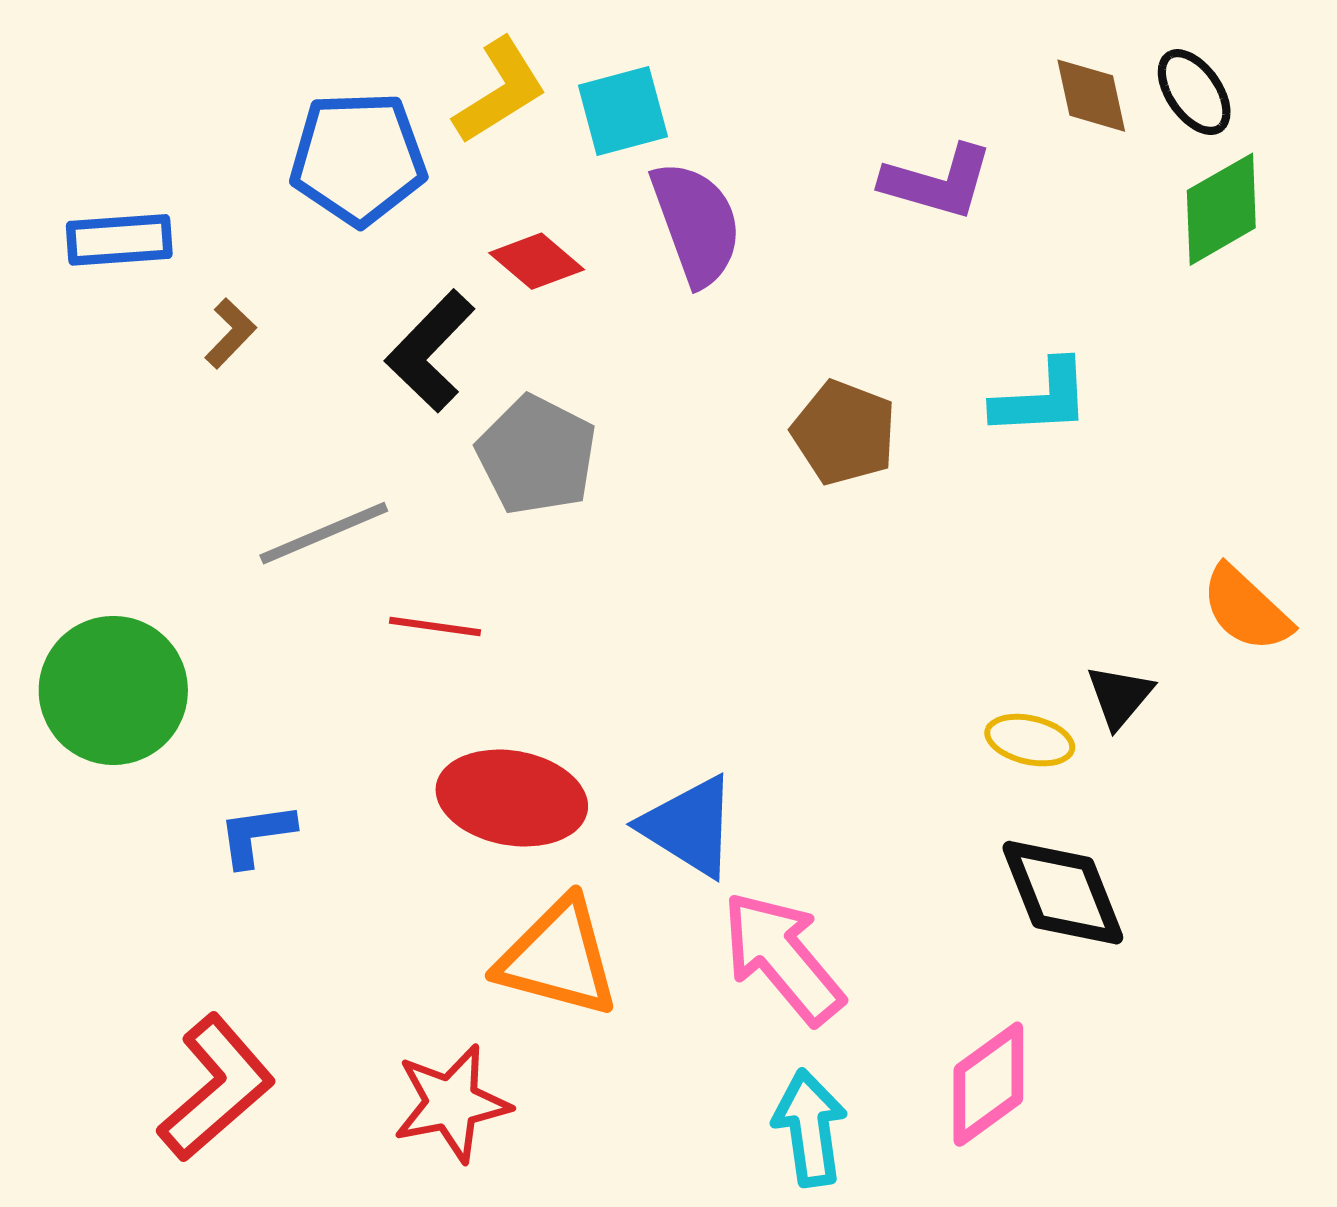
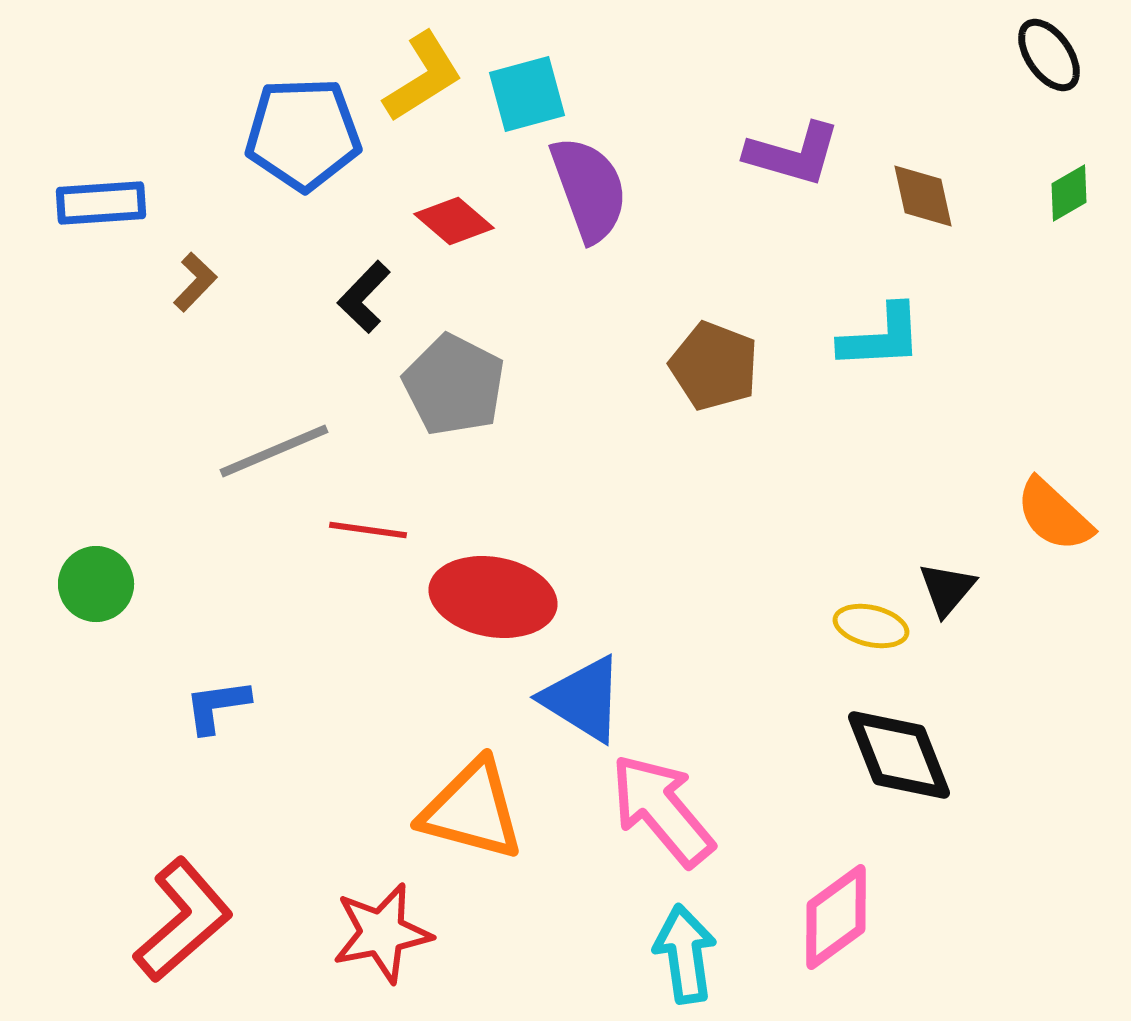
black ellipse: (1194, 92) -> (1049, 55), moved
brown diamond: (1091, 96) -> (923, 196), moved
green diamond: (1221, 209) -> (1069, 193), moved, size x0.6
black L-shape: (430, 351) -> (364, 297), size x0.7
green circle: (113, 690) -> (96, 584), size x0.6
red ellipse: (512, 798) -> (493, 597), moved

